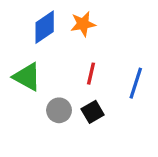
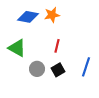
blue diamond: (45, 27) -> (28, 17), turned 45
blue line: (136, 83) -> (86, 67), moved

